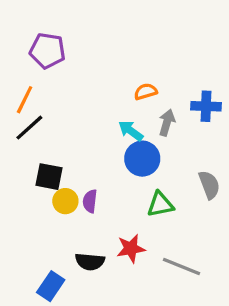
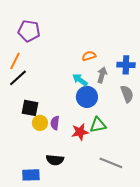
gray semicircle: (209, 185) -> (127, 94), moved
red star: (131, 249) -> (80, 132), moved
blue rectangle: (51, 286) -> (31, 175), turned 54

